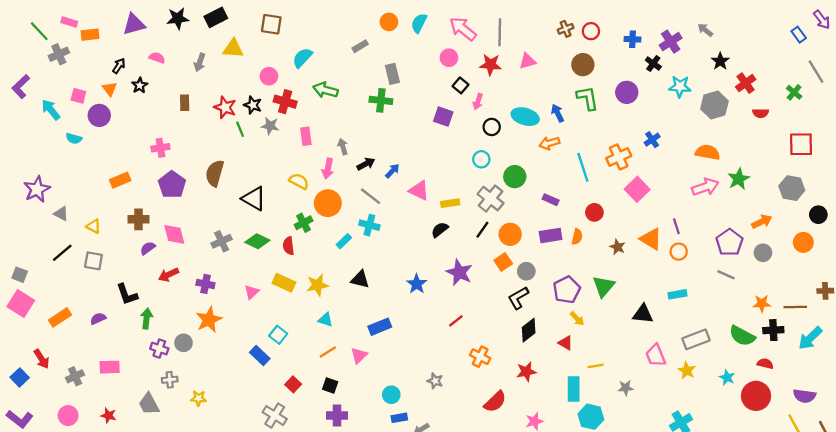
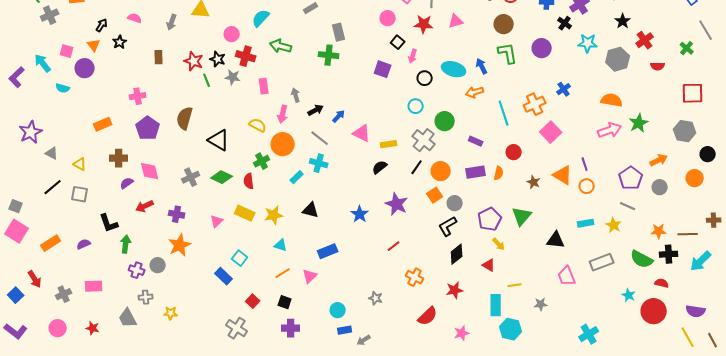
purple L-shape: (21, 87) -> (17, 77), moved
yellow star: (687, 371) -> (614, 225), moved

